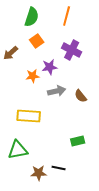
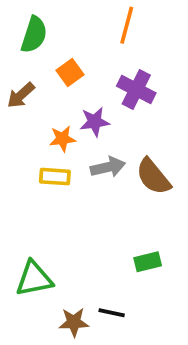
green semicircle: (32, 17) -> (34, 35), moved
brown semicircle: (81, 96) -> (153, 177), size x1.5
yellow rectangle: (29, 116) -> (55, 177), moved, size x0.7

